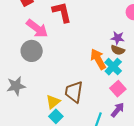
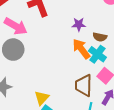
purple star: (118, 38) -> (79, 24), moved
brown trapezoid: (74, 92) -> (84, 85), moved

